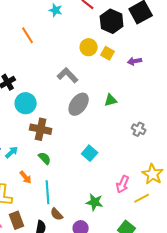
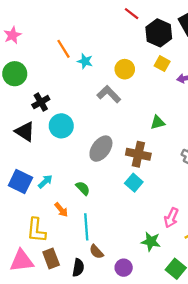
cyan star: (56, 10) -> (85, 61), moved
yellow circle: (89, 47) -> (125, 69), moved
yellow square: (108, 53) -> (162, 64), moved
gray ellipse: (79, 104) -> (101, 149), moved
brown cross: (41, 129) -> (138, 154), moved
green star: (95, 202) -> (151, 242), moved

